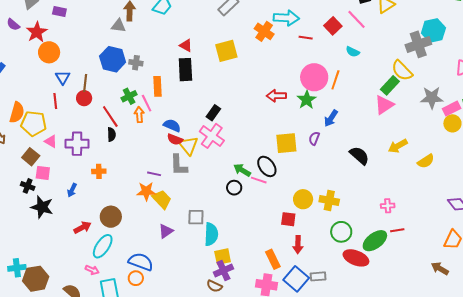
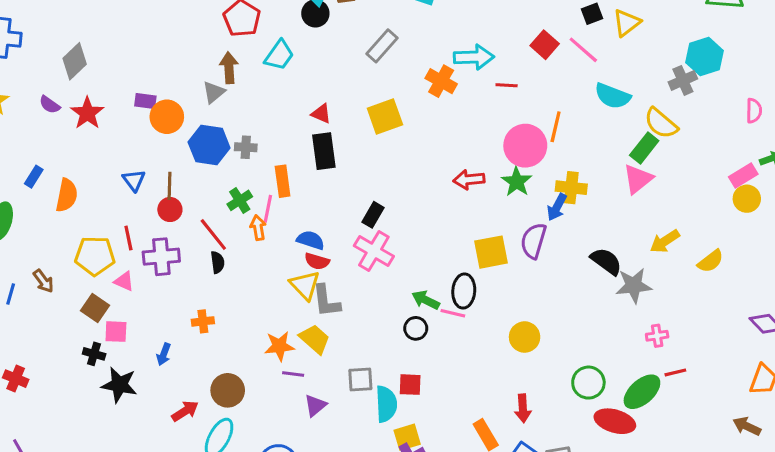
purple rectangle: (59, 12) -> (145, 101), moved
gray triangle: (118, 26) -> (214, 92), turned -42
red square: (333, 26) -> (545, 45), moved
gray cross: (418, 44) -> (683, 80), size x0.7
orange circle: (49, 52) -> (167, 117), moved
cyan semicircle: (353, 52) -> (613, 96), moved, size x1.6
orange line: (335, 80) -> (556, 127), moved
gray star: (432, 98) -> (634, 286), moved
red line: (55, 101) -> (128, 238), moved
pink line: (147, 103) -> (268, 209), turned 42
orange semicircle: (17, 113) -> (67, 195), moved
purple semicircle: (314, 138) -> (534, 241), size x1.6
purple cross: (77, 144) -> (161, 257), moved
yellow triangle: (188, 146) -> (305, 285), moved
black ellipse: (267, 166) -> (464, 291), turned 45
purple line: (154, 174) -> (293, 374), moved
yellow trapezoid: (162, 199) -> (315, 339), moved
yellow cross: (329, 201) -> (571, 188), moved
red square: (288, 219) -> (410, 385), moved

